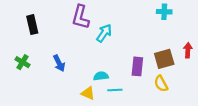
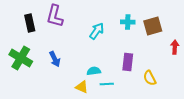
cyan cross: (164, 12) -> (128, 22), moved
purple L-shape: (80, 17) -> (55, 16), moved
brown square: (164, 59) -> (153, 26), moved
green cross: (23, 62) -> (21, 58), size x1.6

